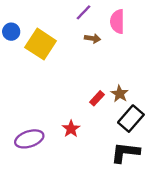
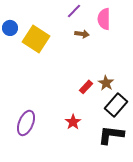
red star: (71, 129) -> (73, 122), moved
purple ellipse: (29, 139) -> (26, 123), turned -50

